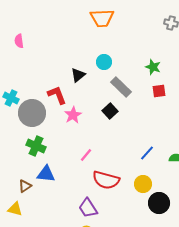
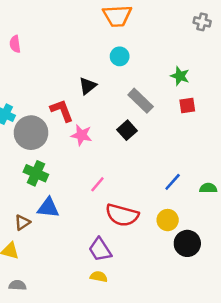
cyan circle: (104, 62) -> (120, 56), moved
pink star: (73, 115) -> (81, 135), turned -30

